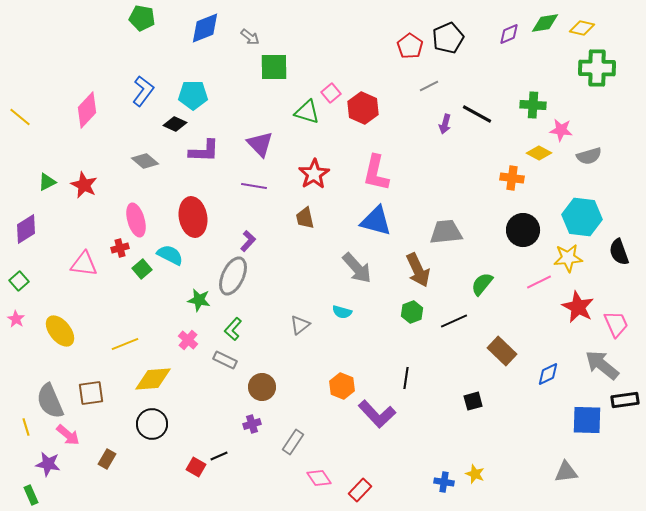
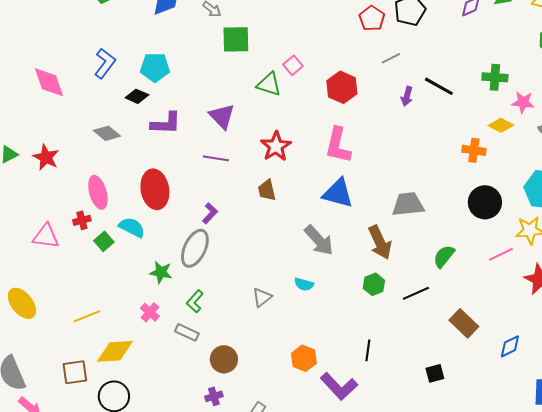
red hexagon: (363, 108) -> (342, 87), moved
pink diamond: (87, 110) -> (49, 82), turned -63
brown square: (91, 393) -> (75, 372), moved

